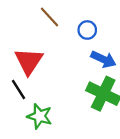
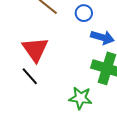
green star: (40, 116) -> (80, 98), moved

